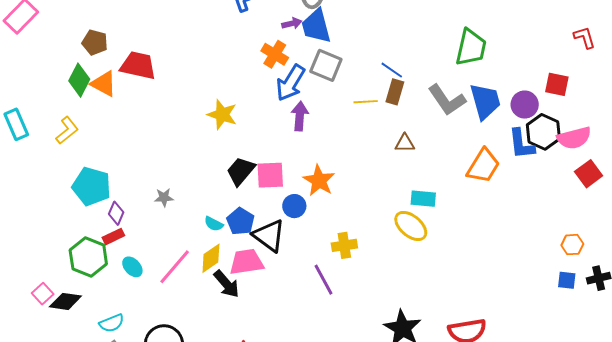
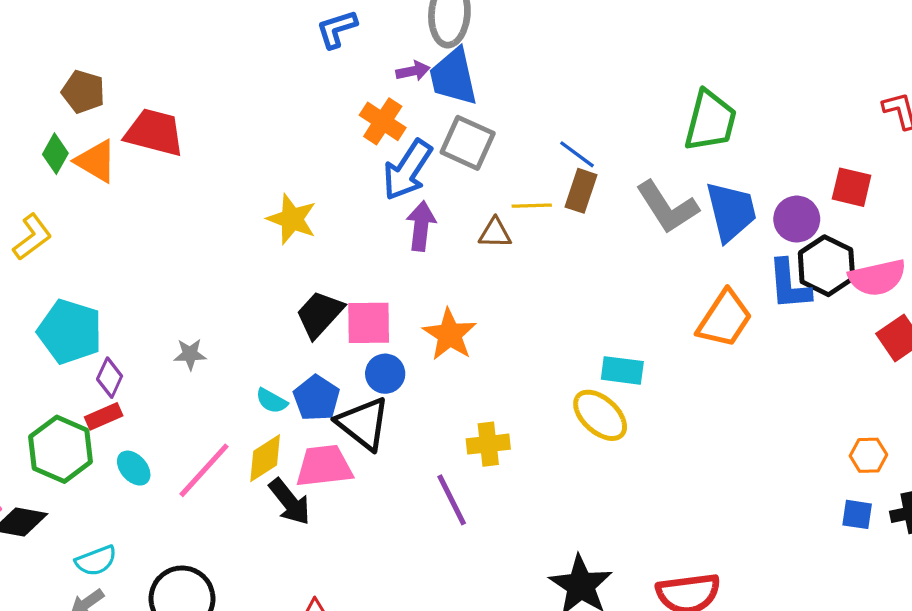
green diamond: (79, 80) -> (55, 154), size x0.7
brown triangle: (405, 143) -> (495, 233), moved
blue circle: (294, 206) -> (385, 374), moved

